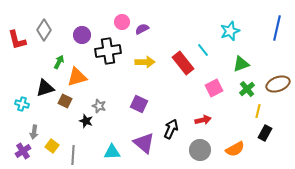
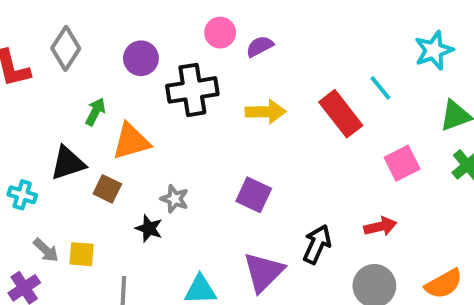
gray arrow: (34, 132) -> (46, 250), turned -56
purple triangle: (144, 143) -> (264, 272), turned 35
yellow square: (52, 146) -> (82, 254), moved, turned -32

